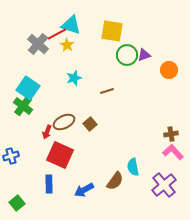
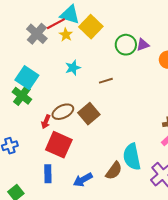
yellow square: (112, 31) -> (91, 27), moved, turned 35
brown square: (90, 124) -> (89, 114), size x1.5
cyan semicircle: (133, 167) -> (132, 157), size x1.5

